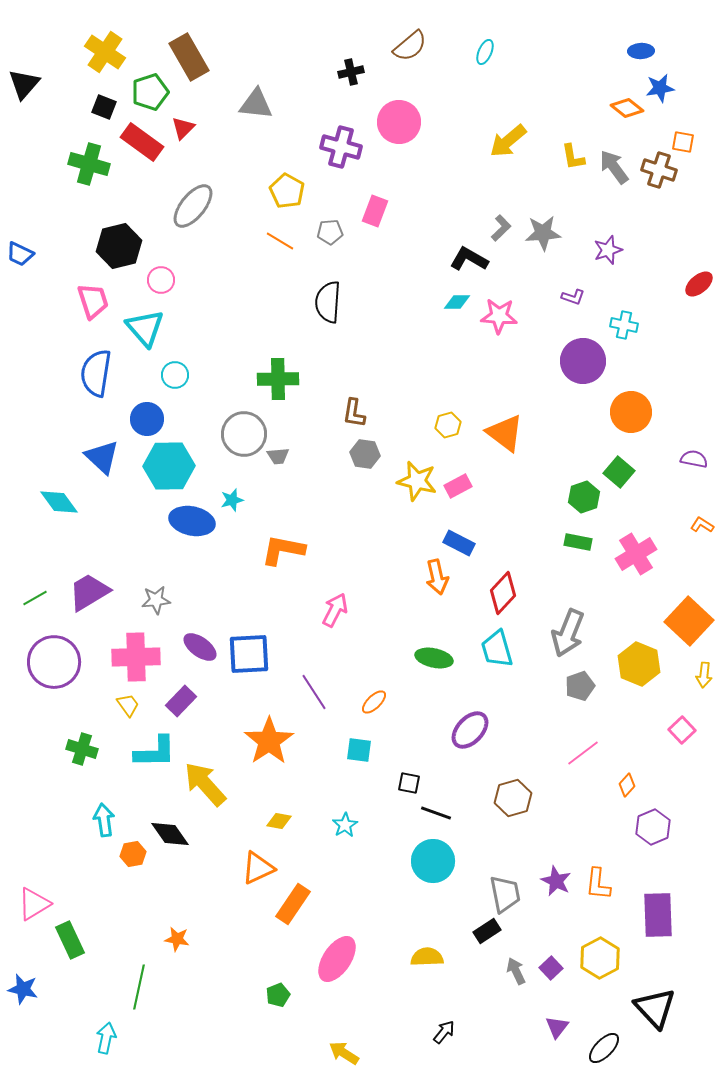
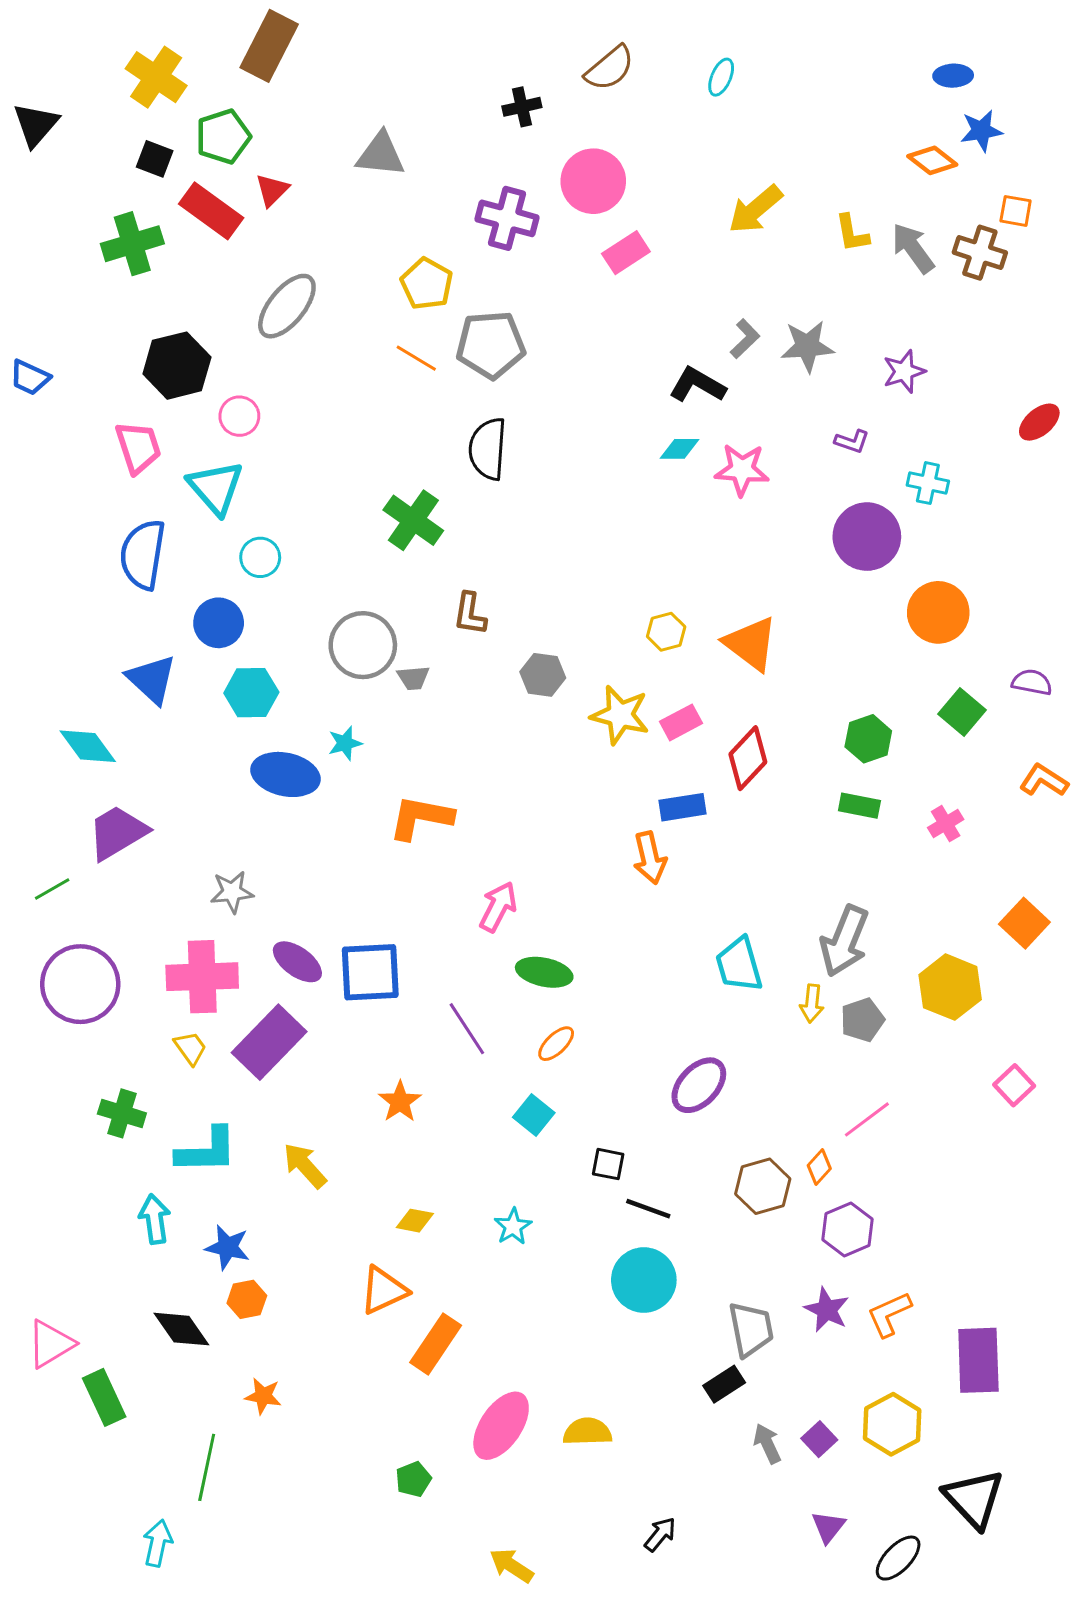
brown rectangle: (189, 57) -> (269, 46), moved, turned 57
green cross: (89, 164) -> (132, 244), turned -33
pink rectangle: (375, 211) -> (626, 253), moved, turned 36
gray pentagon: (330, 232) -> (491, 345), size x1.8
green cross: (278, 379) -> (413, 520), moved, turned 36
brown L-shape: (354, 413) -> (470, 614), moved
cyan hexagon: (169, 466) -> (251, 693), size x0.7
green square: (619, 472) -> (962, 712), moved
orange L-shape: (702, 525) -> (1044, 780), size x1.4
blue rectangle: (459, 543) -> (682, 807), turned -36
pink cross: (636, 554) -> (946, 824), size x0.6
purple trapezoid: (89, 592) -> (117, 832), moved
red diamond: (503, 593) -> (748, 758), moved
orange square: (689, 621) -> (1024, 923), size x0.7
green ellipse: (434, 658) -> (544, 972), moved
yellow arrow: (704, 675) -> (812, 1003), moved
purple rectangle: (181, 701) -> (269, 1042), size x1.6
orange star: (269, 741) -> (400, 1102), size x0.6
cyan square: (359, 750) -> (534, 1115), turned 32
cyan L-shape: (155, 752) -> (207, 1151), moved
yellow arrow: (205, 784) -> (305, 1166), size x0.7
orange diamond: (627, 785) -> (819, 1167), moved
purple hexagon: (653, 827) -> (848, 1229), moved
black diamond: (170, 834) -> (181, 1329), moved
orange hexagon: (133, 854) -> (247, 1299), moved
orange L-shape: (598, 884) -> (889, 1314), turned 60
yellow semicircle: (427, 957) -> (587, 1432), moved
blue star: (23, 989) -> (227, 1247), moved

